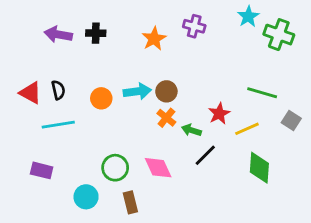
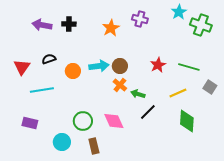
black semicircle: (58, 90) -> (49, 59), moved, turned -96
red triangle: (31, 93) -> (22, 67), turned 36
red star: (219, 114) -> (158, 65), moved

